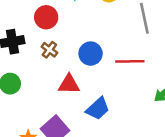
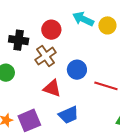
brown cross: (49, 50) -> (46, 56), size x1.5

